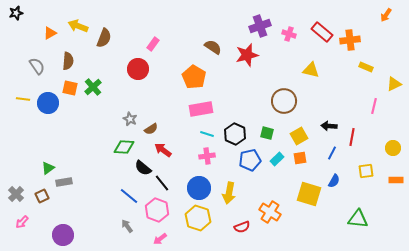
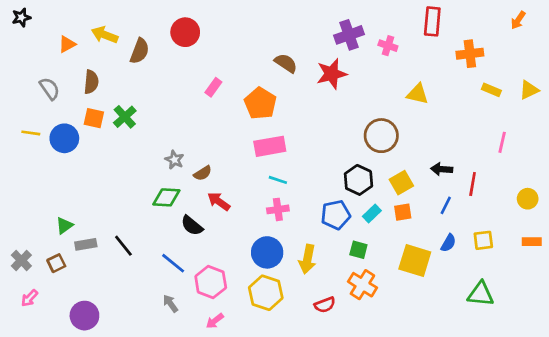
red rectangle: (322, 32) -> (432, 21), moved, turned 55
pink rectangle: (153, 44) -> (213, 87), moved
red circle: (138, 69) -> (185, 32), moved
yellow triangle: (394, 84) -> (529, 90), moved
green square: (267, 133) -> (358, 250), moved
black hexagon: (235, 134) -> (358, 180), moved
yellow square: (366, 171) -> (483, 240), moved
black line: (162, 183) -> (123, 246), moved

